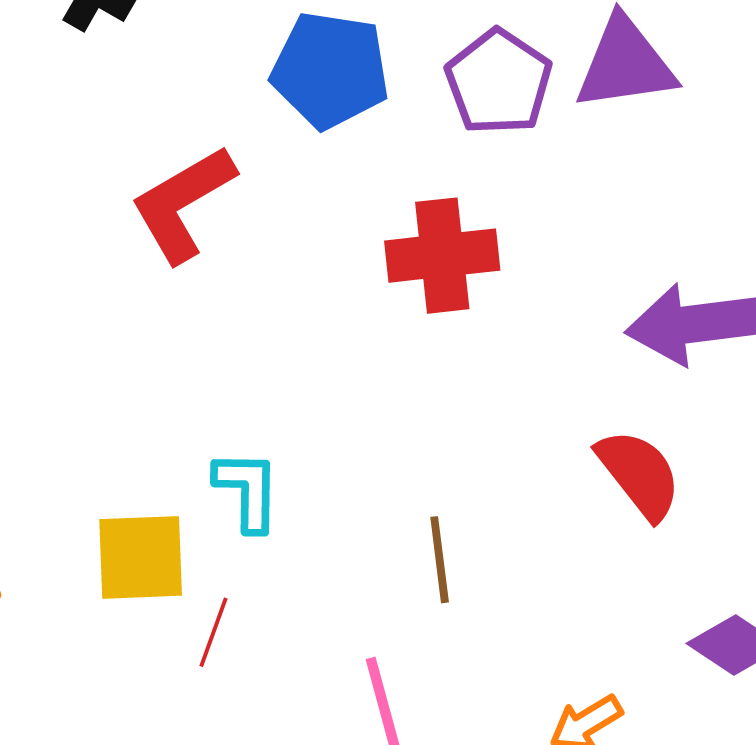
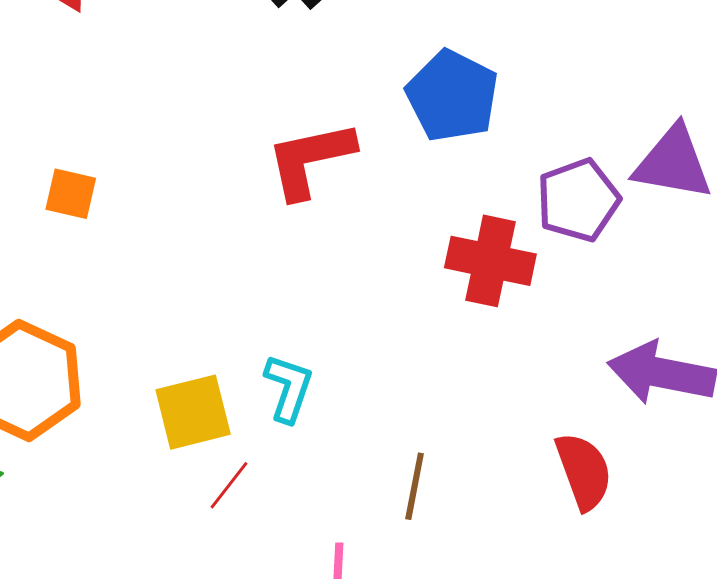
purple pentagon: (499, 82) -> (578, 200), moved
yellow square: (141, 557) -> (193, 412), turned -30

